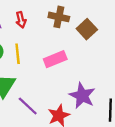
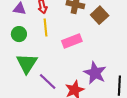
yellow line: (18, 54) -> (45, 27), moved

